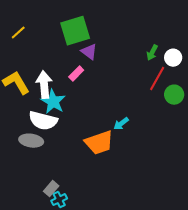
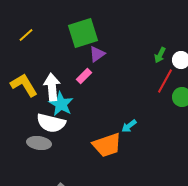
purple triangle: (89, 52) -> (97, 54), turned 48

